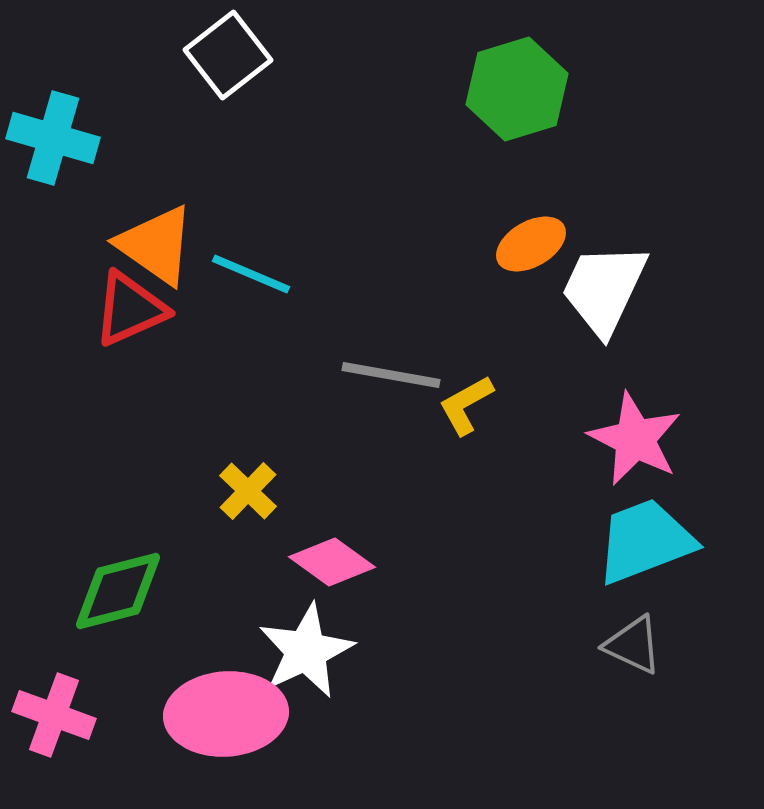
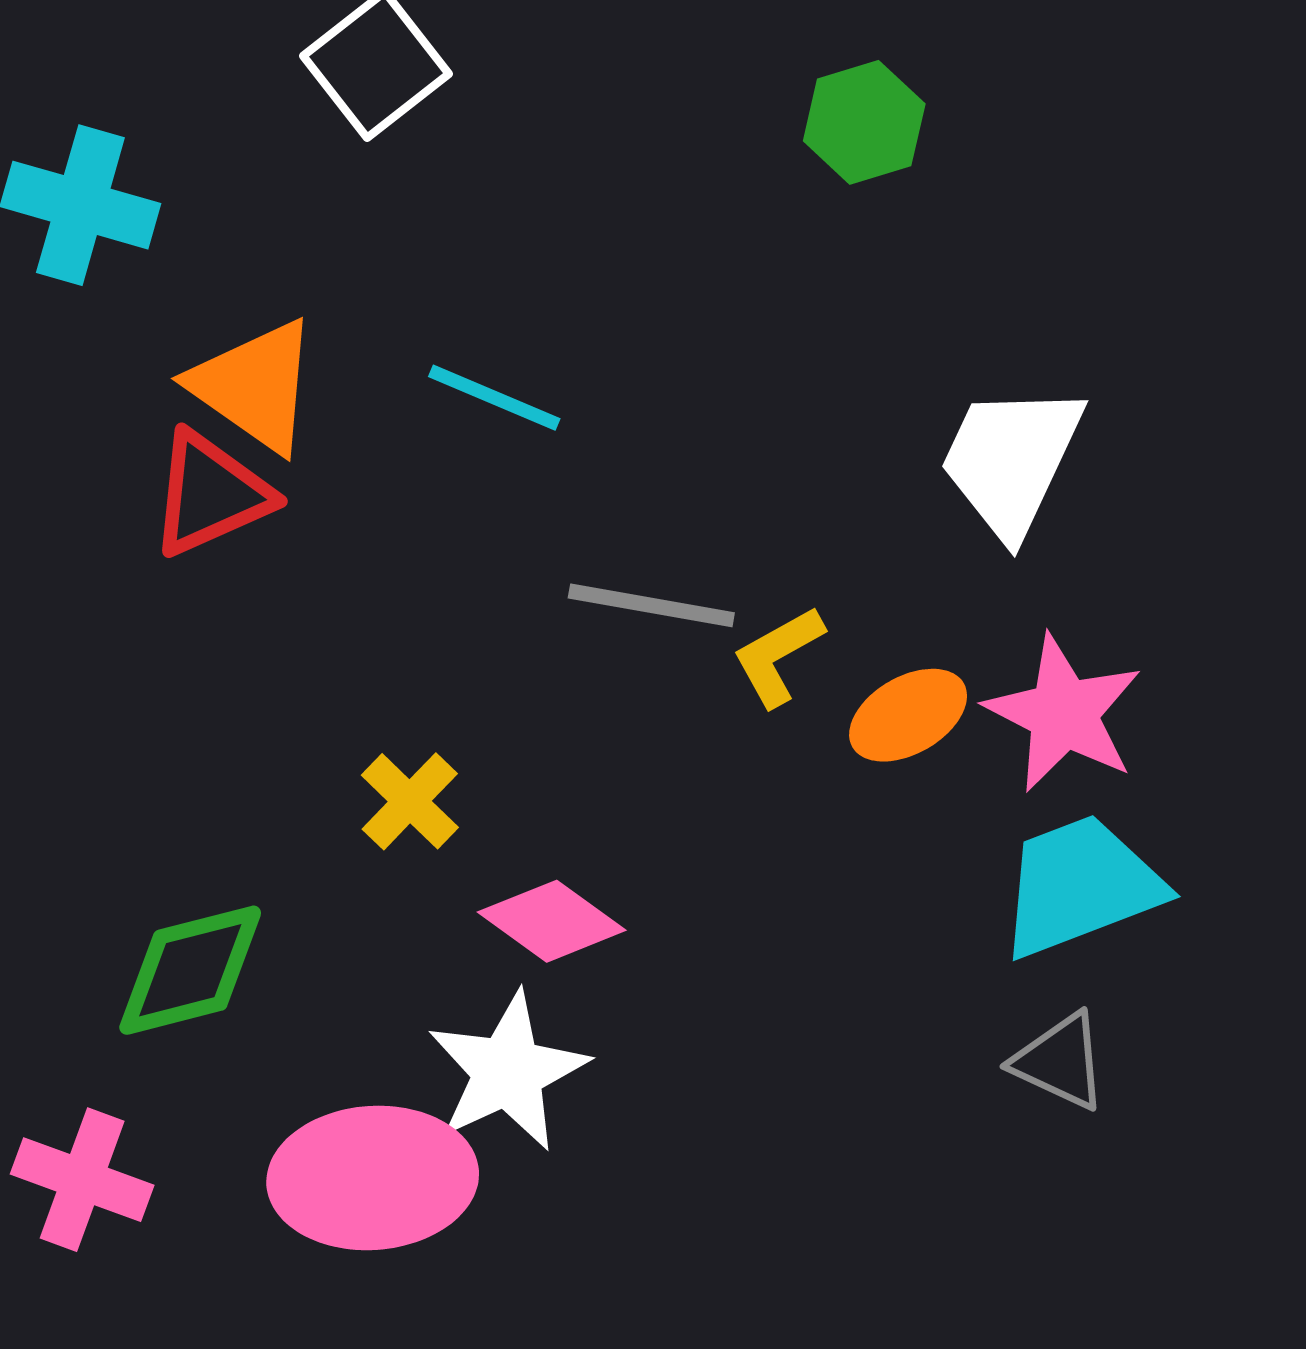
green hexagon: (517, 89) -> (864, 122), size x0.7
orange ellipse: (531, 244) -> (908, 715), moved
cyan line: (251, 274) -> (494, 398), moved

